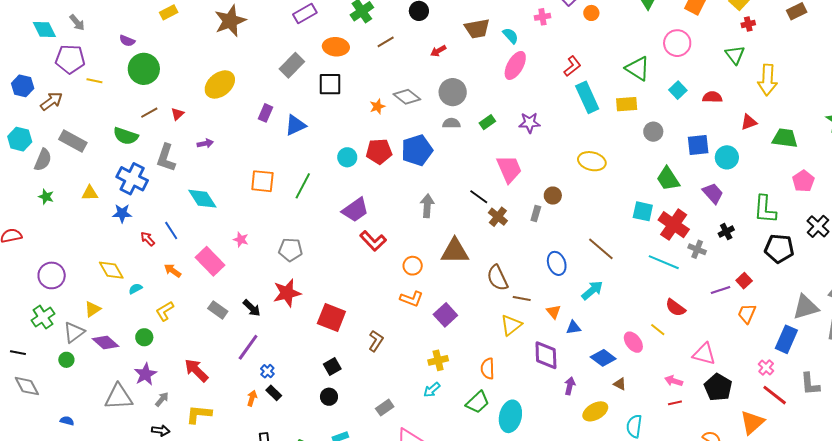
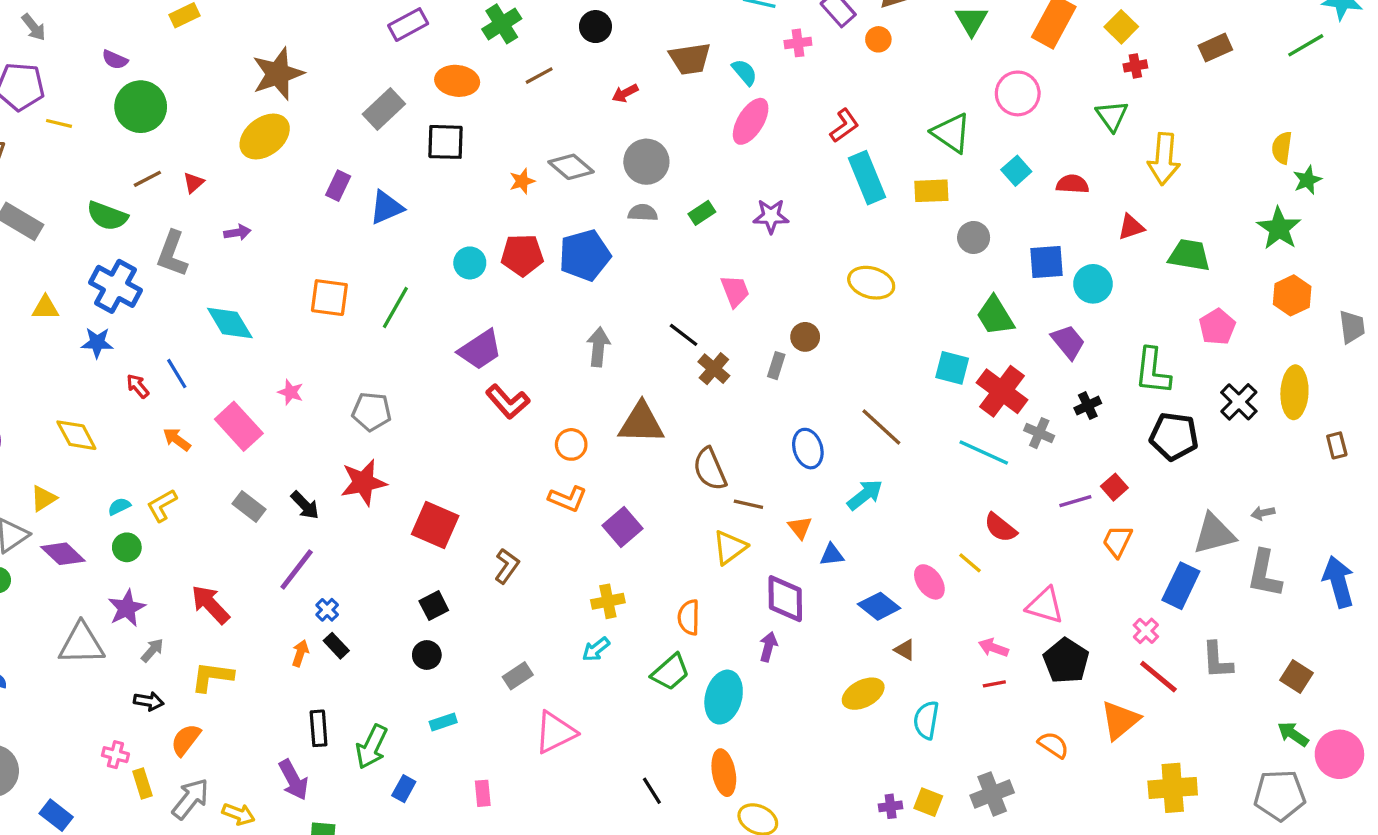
brown star: (230, 21) -> (278, 74), moved
pink trapezoid: (509, 169) -> (735, 291), size x0.7
cyan semicircle: (135, 289) -> (119, 506), moved
purple arrow: (570, 386) -> (768, 647), moved

